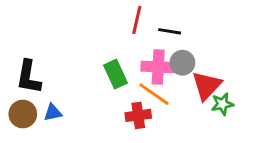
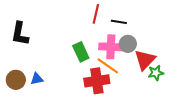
black L-shape: (29, 77) -> (20, 34), moved
red cross: (138, 115) -> (97, 81), size x1.4

